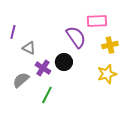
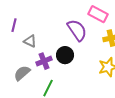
pink rectangle: (97, 21) -> (98, 14), turned 30
purple cross: (43, 68) -> (44, 61), turned 35

